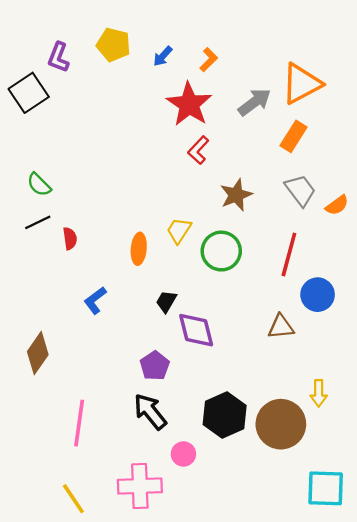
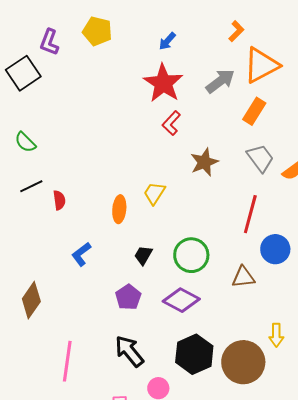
blue arrow: (163, 56) -> (167, 41), moved
orange L-shape: (209, 60) -> (236, 31), moved
green semicircle: (39, 185) -> (25, 142), moved
green circle: (221, 251) -> (191, 255), moved
purple diamond: (196, 330) -> (181, 300), moved, turned -48
purple pentagon: (155, 366) -> (128, 297), moved

